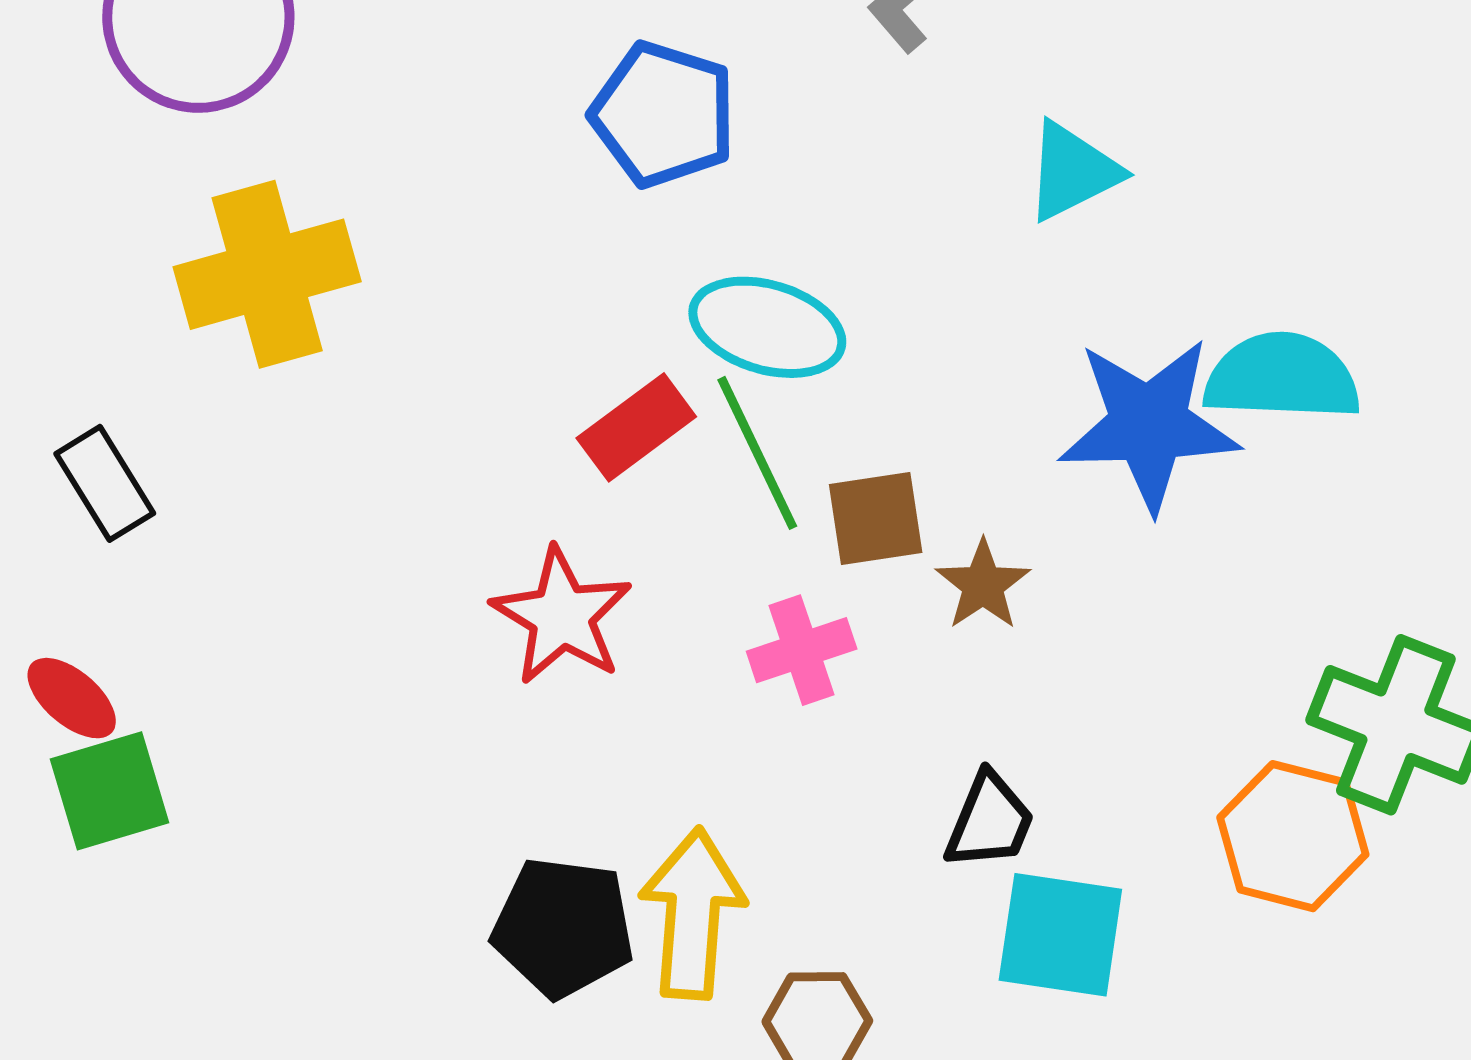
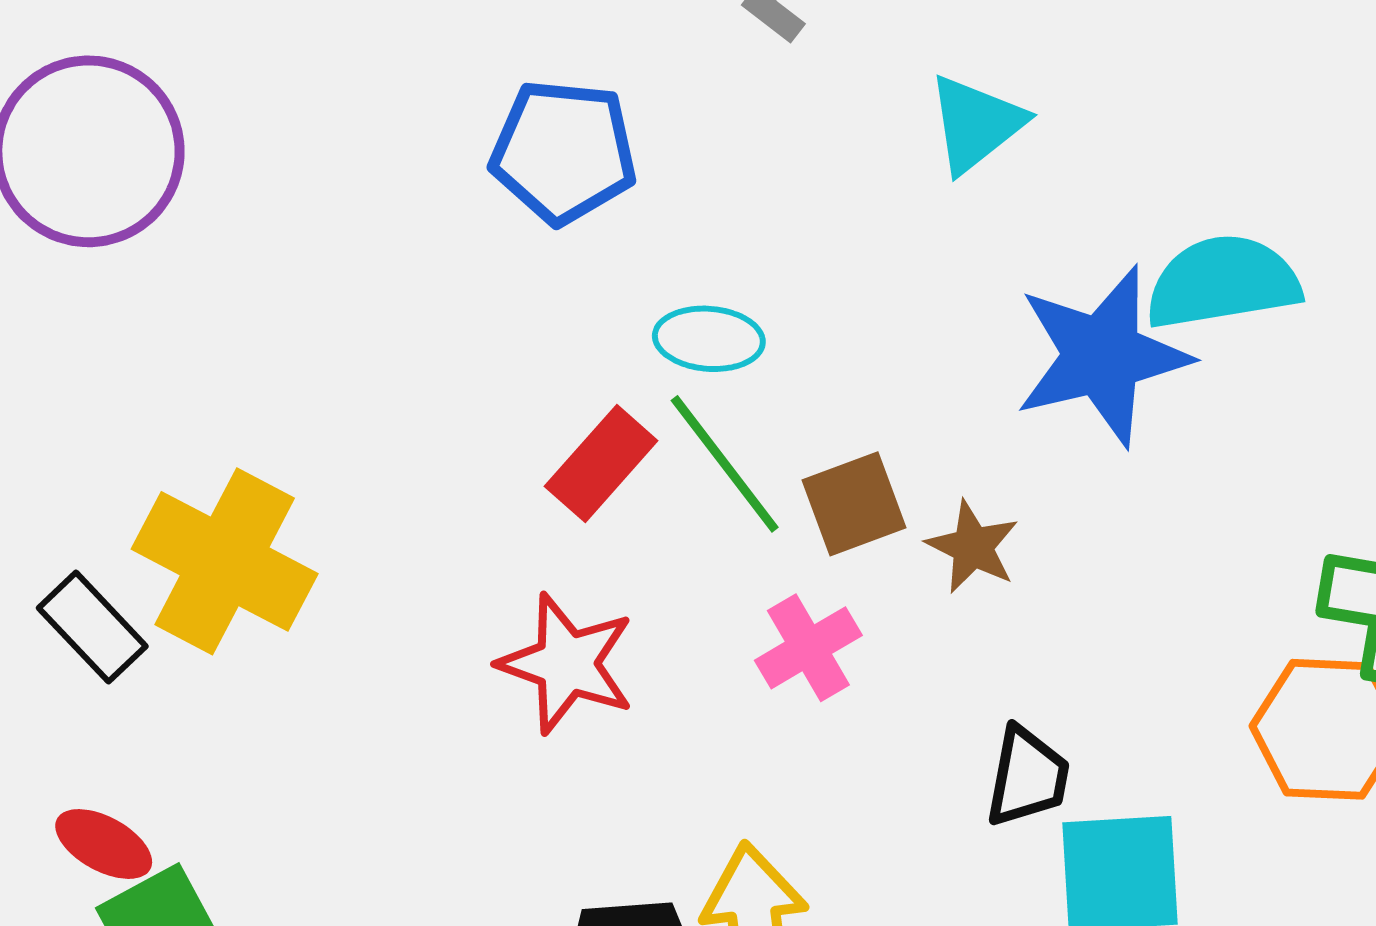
yellow cross: (267, 274) -> (225, 561), moved, turned -35
cyan ellipse: (767, 327) -> (709, 339), size x0.7

